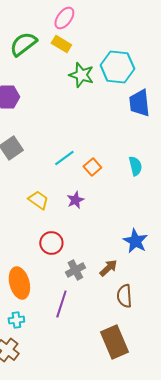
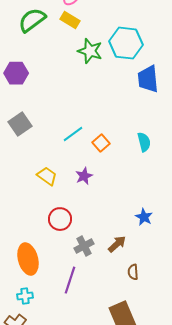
blue star: (135, 241) -> (144, 217), size x0.7
brown semicircle: (124, 296) -> (133, 272), size x0.7

